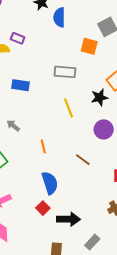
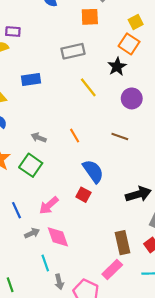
gray arrow: (13, 126) -> (39, 138), moved
red square: (43, 208) -> (83, 195), moved
black arrow: (68, 219) -> (138, 194), moved

